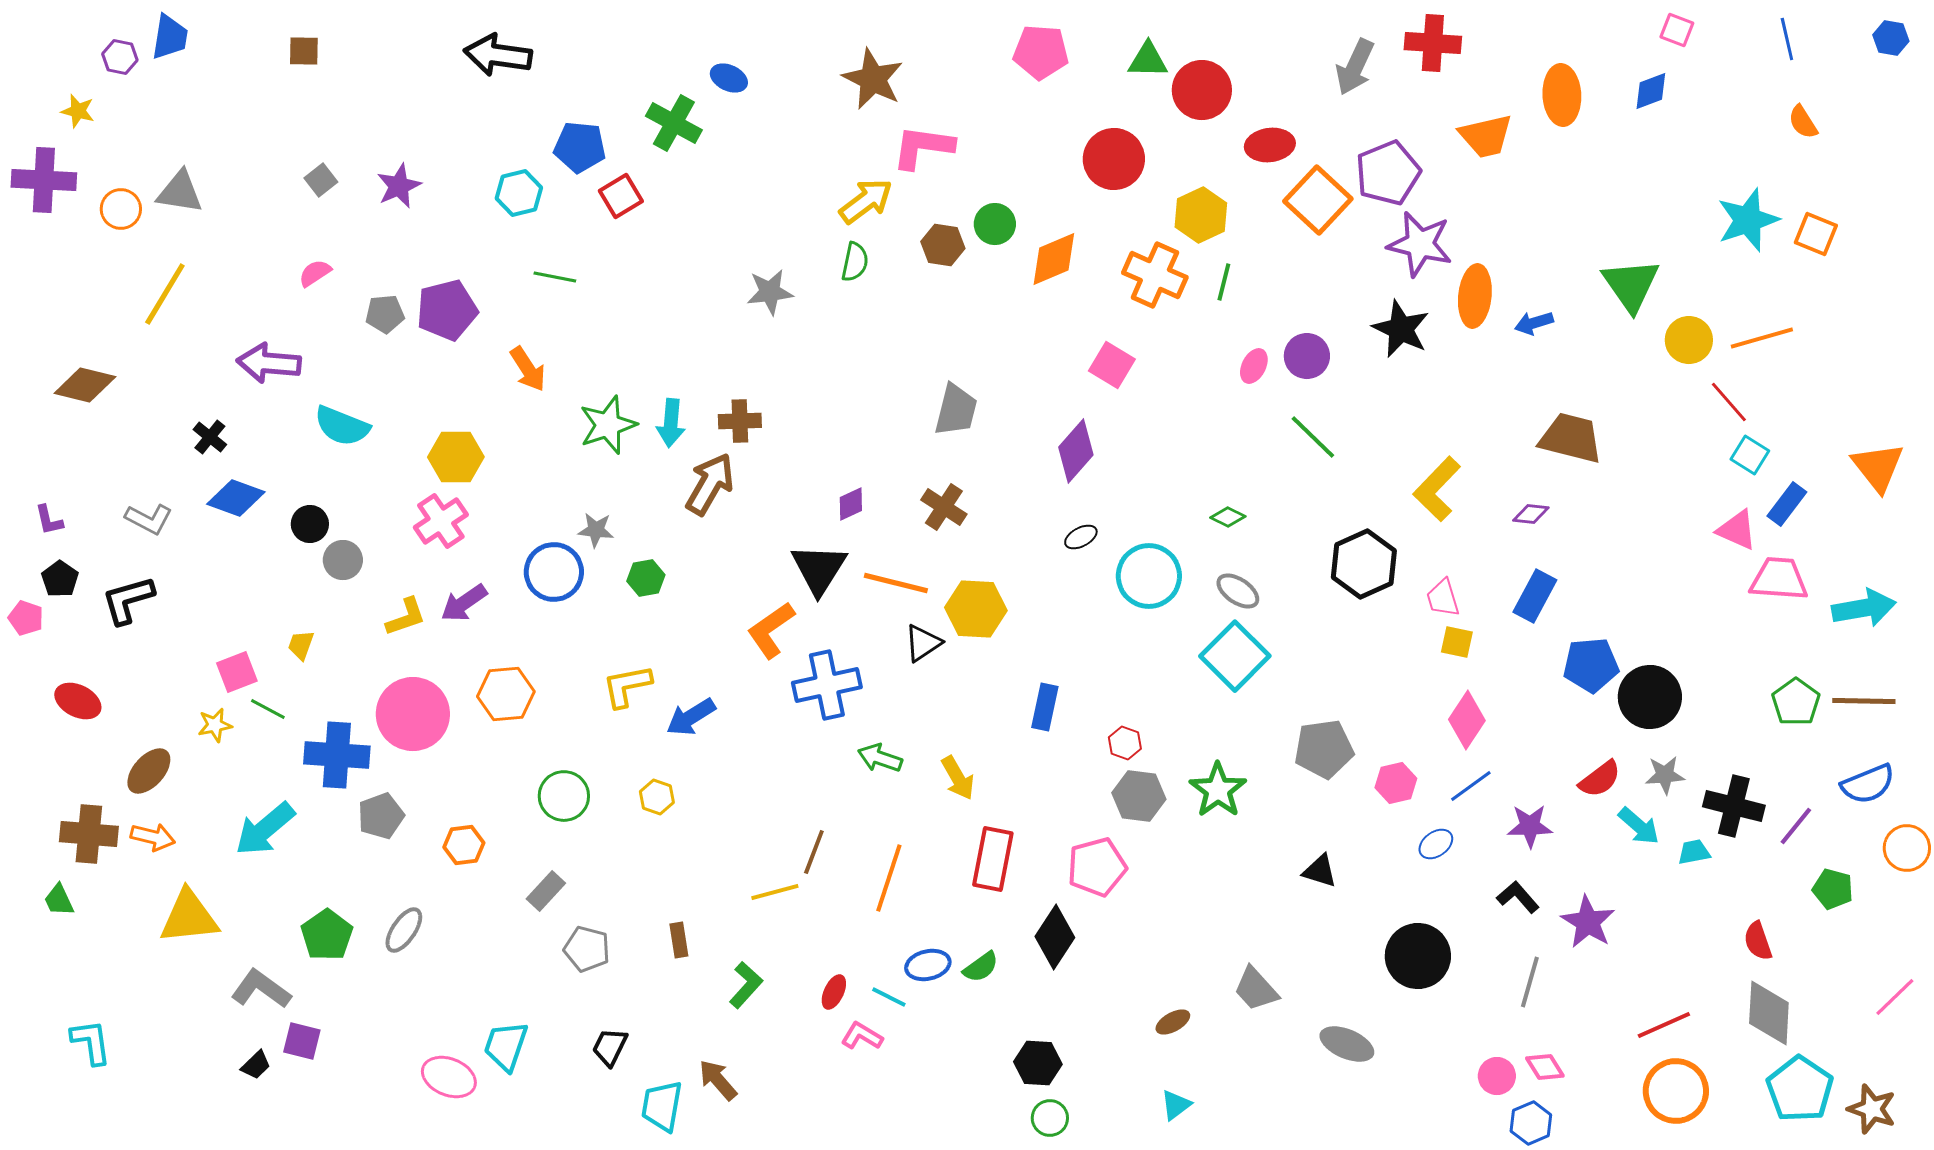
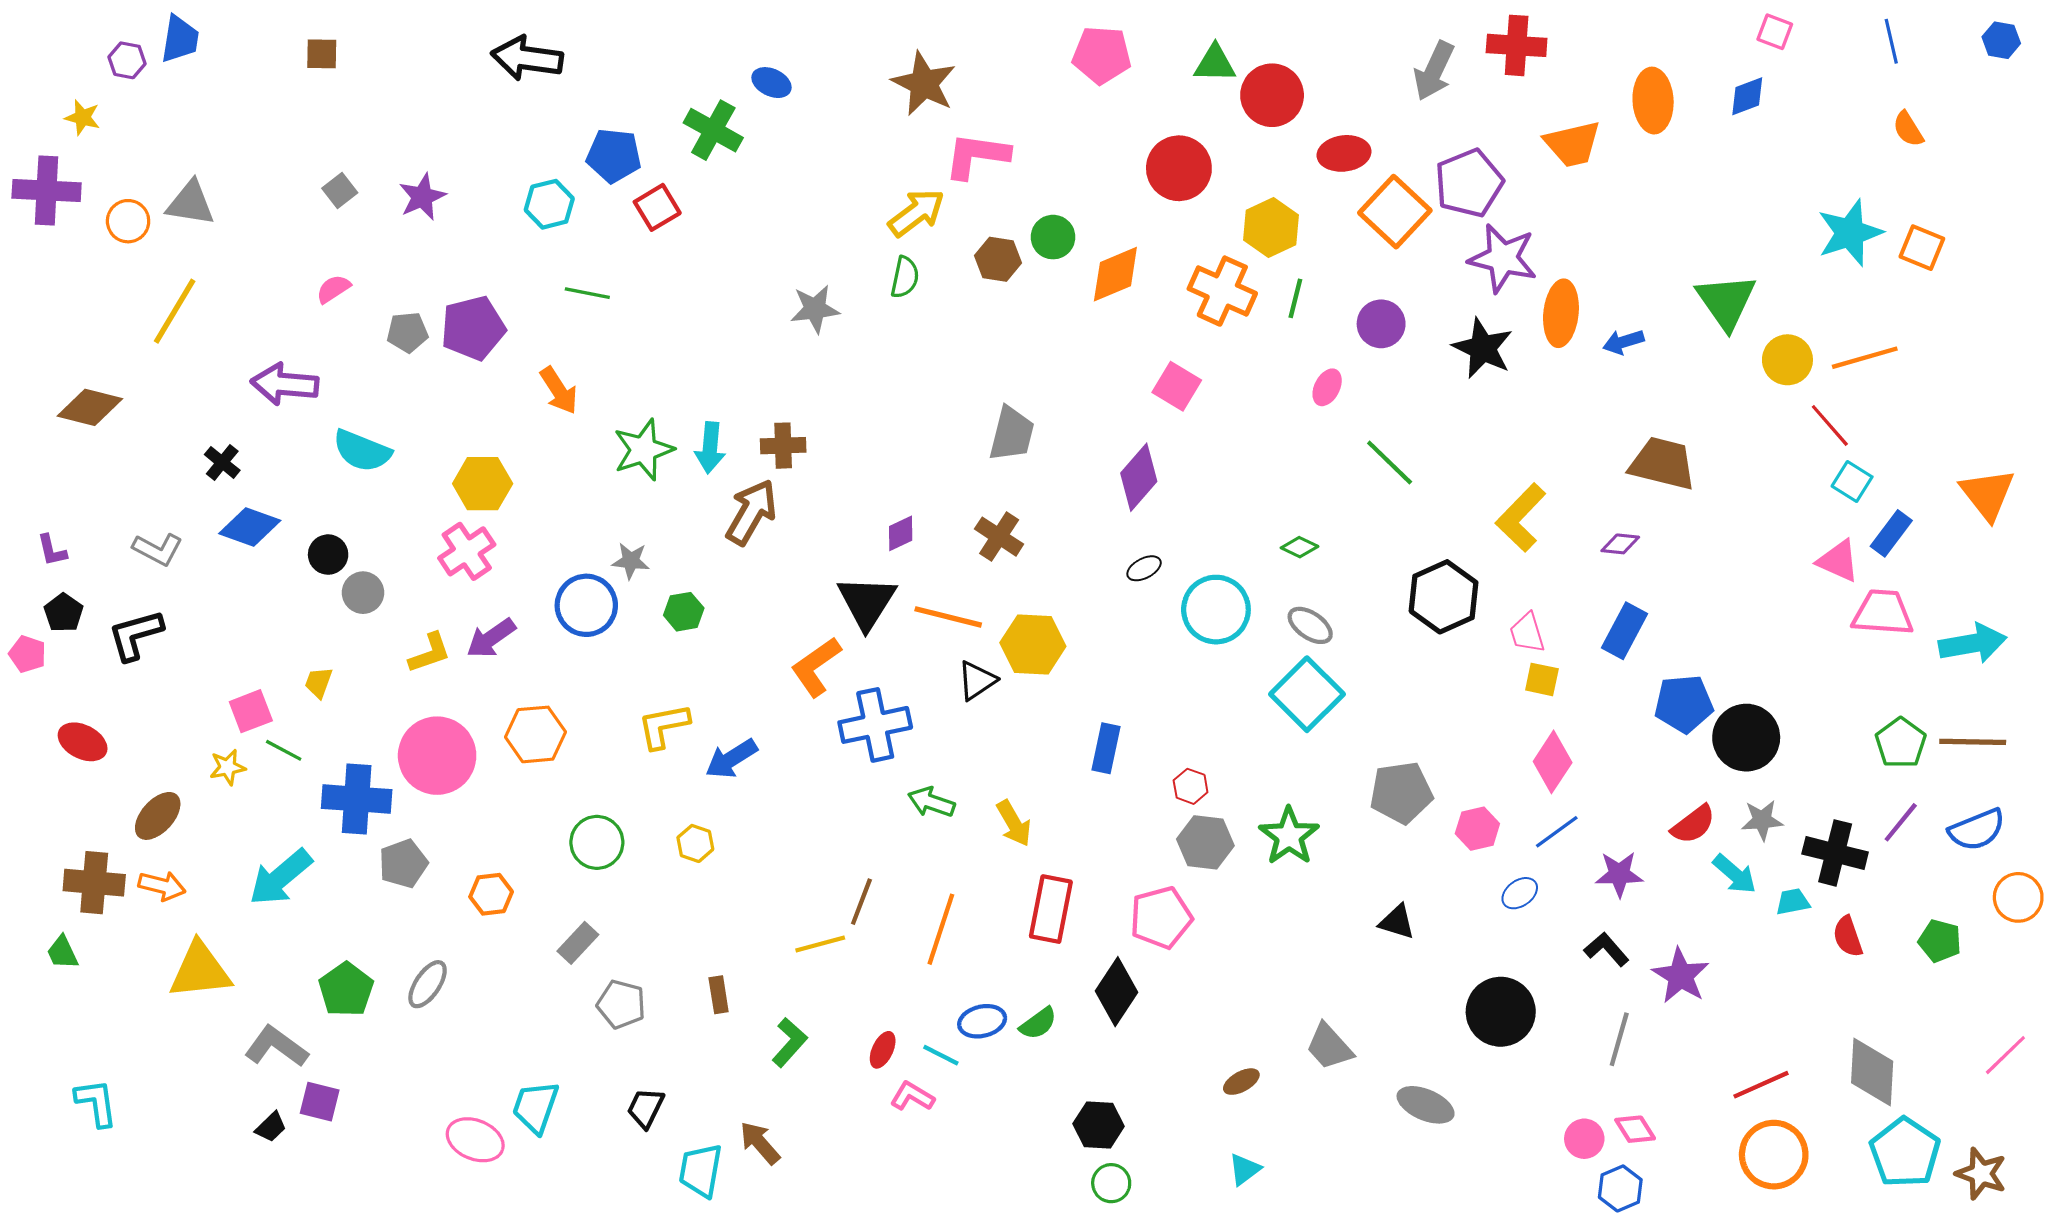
purple circle: (1307, 356) -> (1381, 324), moved
purple line: (1796, 826) -> (1901, 822), moved
red semicircle: (1758, 941) -> (1848, 937), moved

